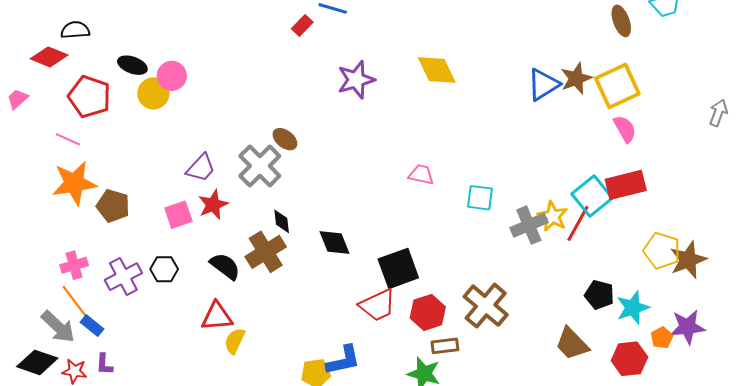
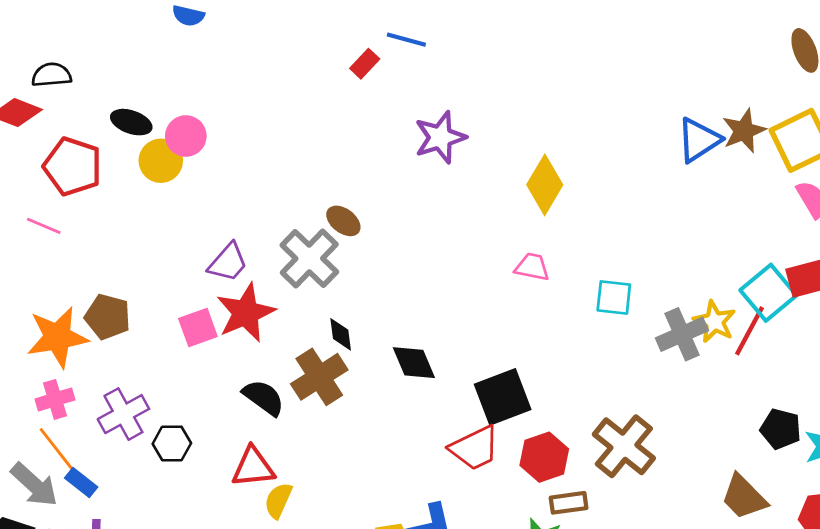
yellow diamond: (437, 70) -> (545, 185), moved, turned 57
orange star: (74, 183) -> (57, 337), moved
red star: (213, 205) -> (246, 313), size x1.4
black hexagon: (164, 269) -> (172, 443), moved

